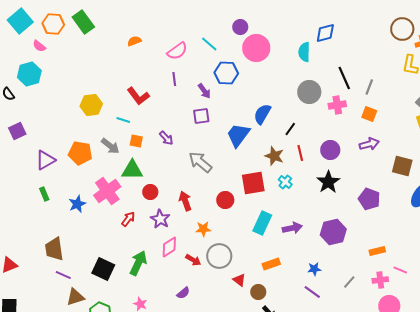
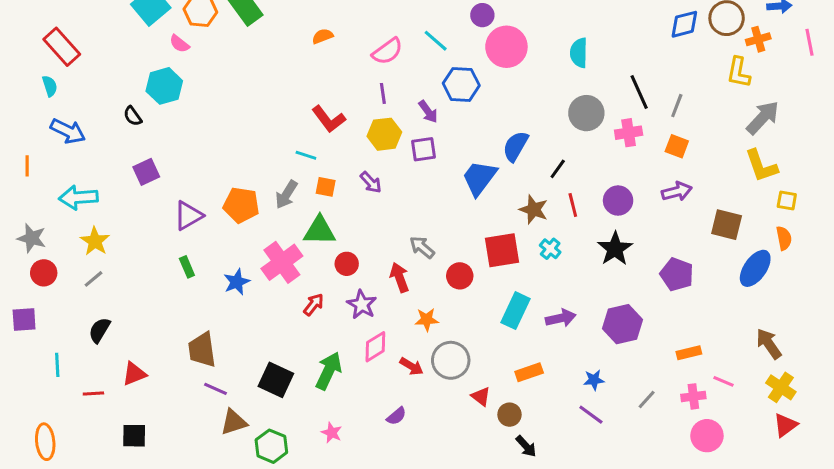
blue diamond: (325, 33) -> (684, 24), moved
yellow hexagon: (91, 105) -> (384, 134), moved
gray arrow: (110, 146) -> (286, 194), turned 84
gray arrow: (200, 162) -> (422, 247), moved, size x0.7

